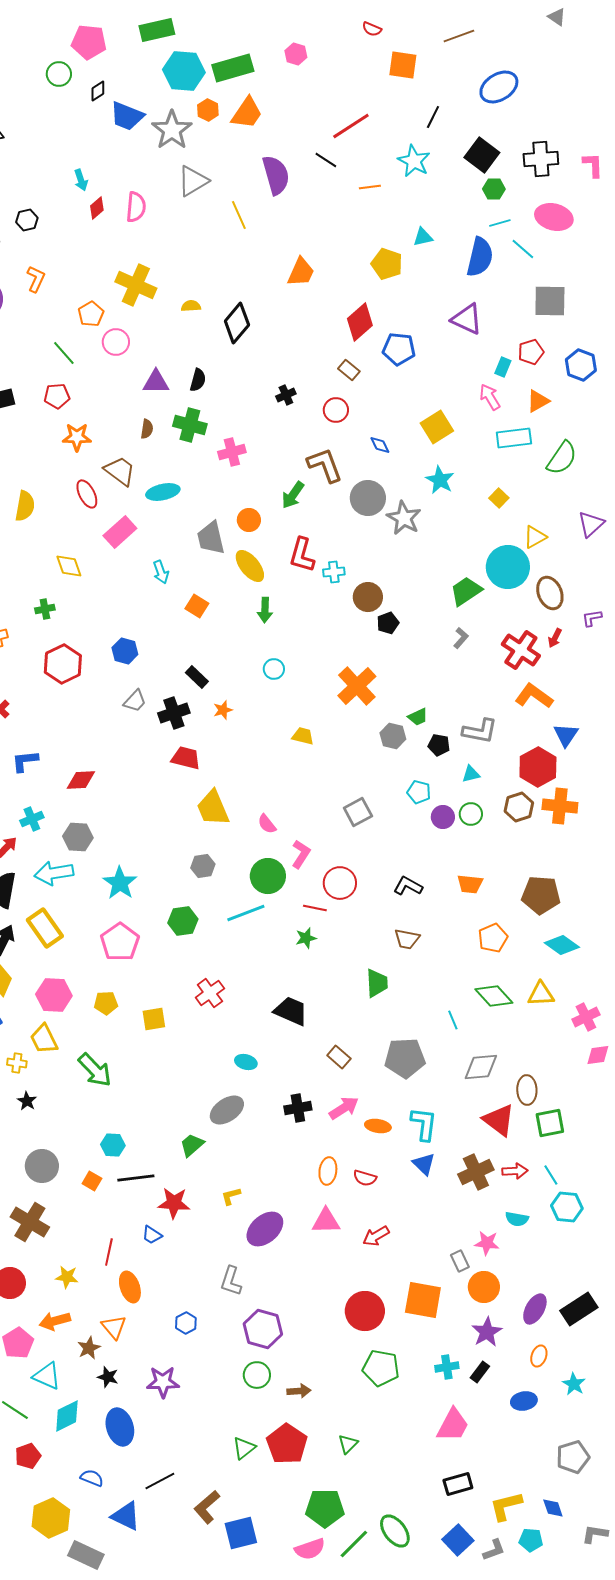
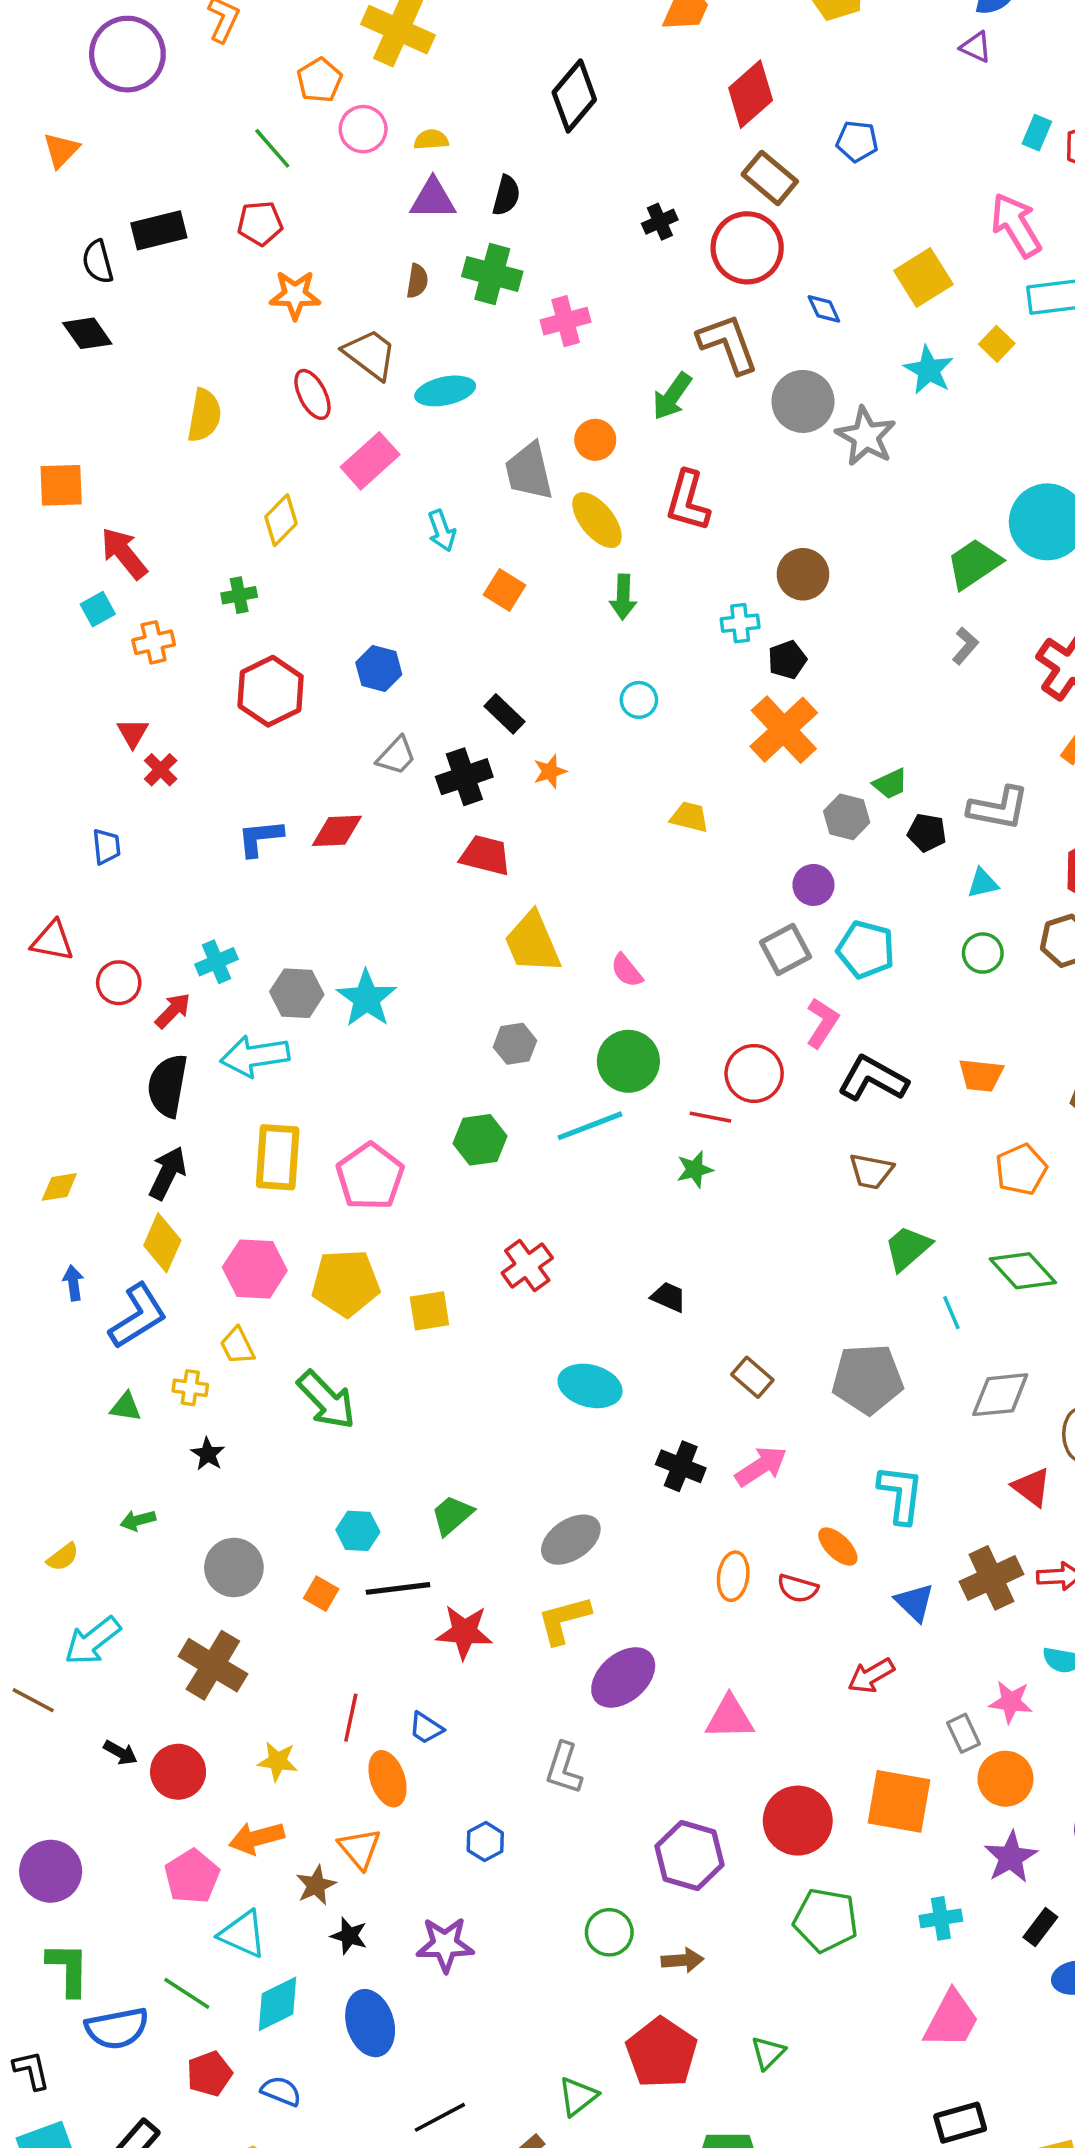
yellow semicircle: (191, 306) -> (431, 140), moved
purple triangle: (467, 319) -> (976, 47), moved, size x0.6
red diamond: (360, 322) -> (751, 94), moved
blue pentagon: (399, 349) -> (857, 141), size x0.7
cyan rectangle: (503, 367) -> (1037, 133), moved
brown rectangle: (349, 370) -> (770, 178), size x1.4
pink arrow: (490, 397) -> (1016, 225), size x1.4
red circle: (336, 410) -> (747, 248), size x1.6
yellow square: (499, 498) -> (997, 344), moved
yellow diamond: (69, 566) -> (281, 520), turned 64
cyan cross: (334, 572) -> (740, 623), moved
black pentagon: (388, 623) -> (787, 660), moved
blue L-shape: (25, 761) -> (260, 838), moved
red diamond: (81, 780) -> (337, 831), moved
cyan pentagon: (419, 792) -> (866, 950), moved, size x1.4
purple circle: (443, 817) -> (813, 885), moved
pink L-shape: (301, 854) -> (822, 1023), moved
cyan star: (120, 883) -> (367, 998), moved
black L-shape: (408, 886) -> (873, 1079), size x1.4
yellow rectangle: (45, 928) -> (278, 1157), moved, turned 39
green trapezoid: (377, 983) -> (908, 1248), moved, turned -128
yellow pentagon: (106, 1003) -> (346, 1283), size x1.6
black trapezoid: (291, 1011) -> (669, 1297), size x0.6
yellow trapezoid: (44, 1039) -> (237, 1346), size x0.7
cyan ellipse: (246, 1062) -> (590, 1386), size x1.6
black cross: (298, 1108) -> (681, 1466), turned 32
gray ellipse: (227, 1110) -> (571, 1540), moved
red triangle: (499, 1120) -> (1032, 1487), size x0.7
orange ellipse: (378, 1126) -> (838, 1547), moved, turned 35
green trapezoid: (192, 1145) -> (452, 1515), moved
blue triangle: (424, 1164) -> (915, 1602), moved
yellow L-shape: (231, 1196) -> (564, 1620), size x1.6
pink triangle: (326, 1221) -> (730, 1718), moved
blue trapezoid: (152, 1235) -> (426, 1728), moved
red arrow: (376, 1236) -> (871, 1676), moved
purple hexagon: (263, 1329) -> (690, 1856), moved
black rectangle: (480, 1372) -> (1040, 1927), moved
green triangle: (244, 1448) -> (578, 2096), moved
blue semicircle: (92, 1478) -> (281, 2091), moved

